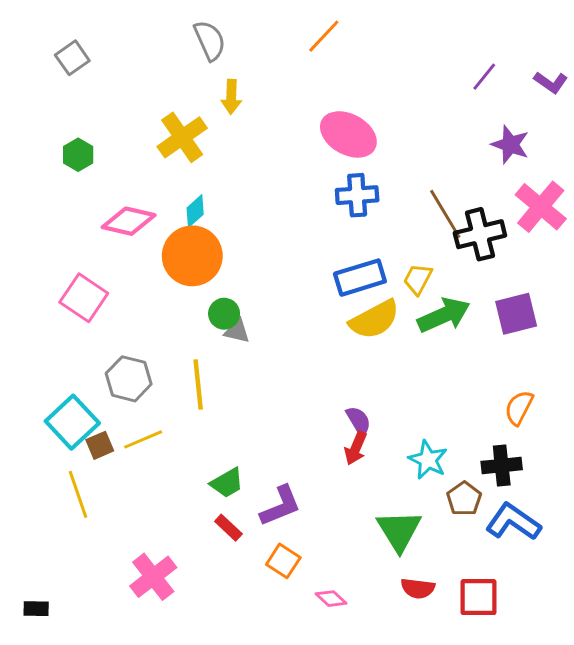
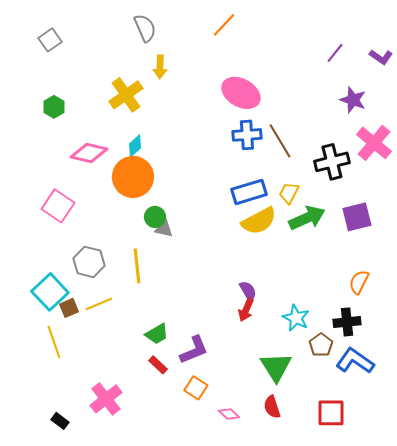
brown line: (445, 214) -> (280, 141), moved
red semicircle: (418, 588) -> (272, 407), moved, turned 65
black rectangle: (36, 609) -> (60, 421), moved, turned 36

